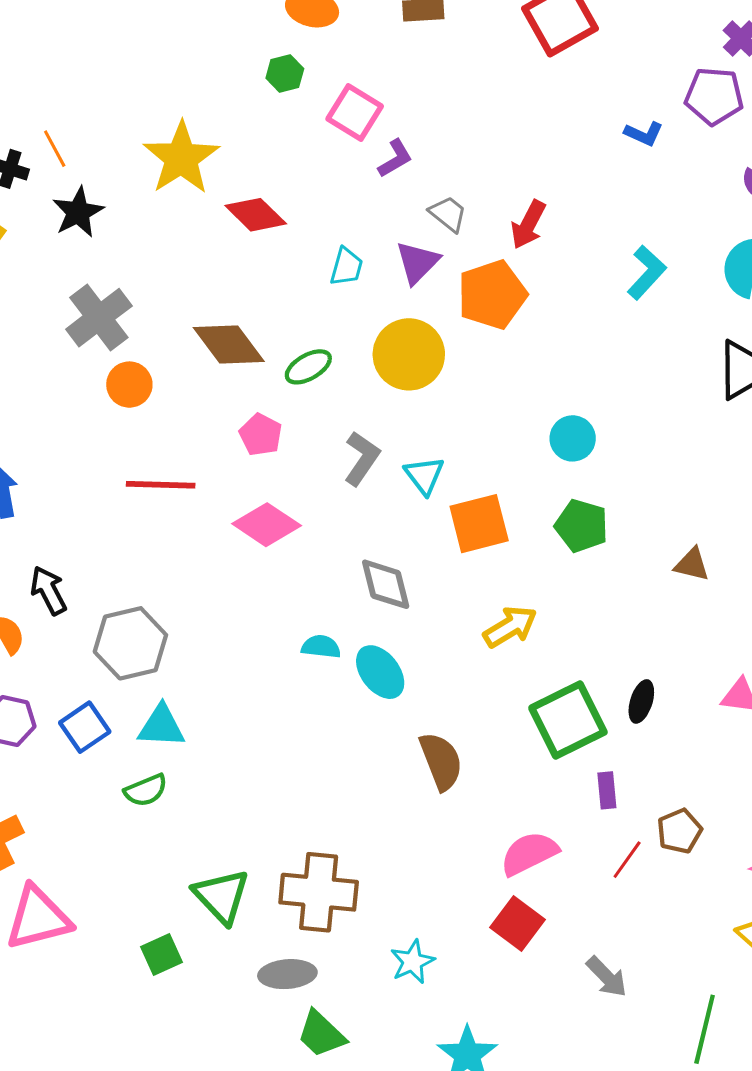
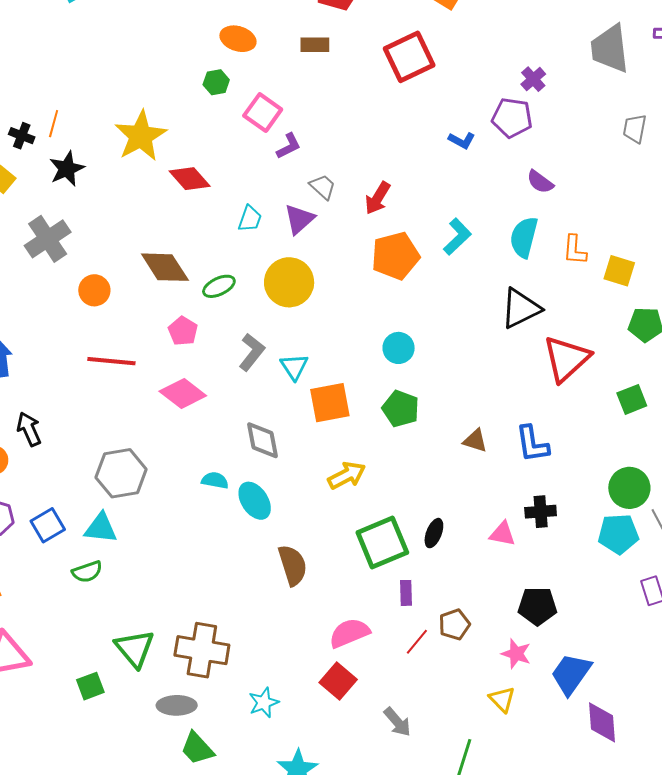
orange line: (55, 149) -> (54, 124), turned 40
orange pentagon: (492, 295) -> (395, 256), moved
gray cross: (99, 318) -> (48, 239), moved
gray hexagon: (130, 643) -> (121, 473), moved

